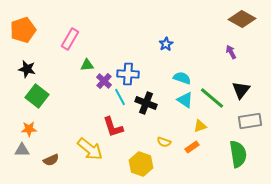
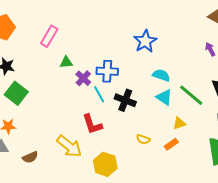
blue star: (166, 44) -> (145, 41), size x1.6
yellow hexagon: (141, 164) -> (105, 164), moved

